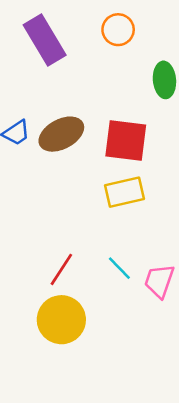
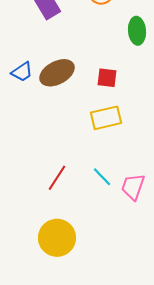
red square: (126, 141) -> (107, 78), size x0.6
yellow circle: (61, 320) -> (57, 238), moved

